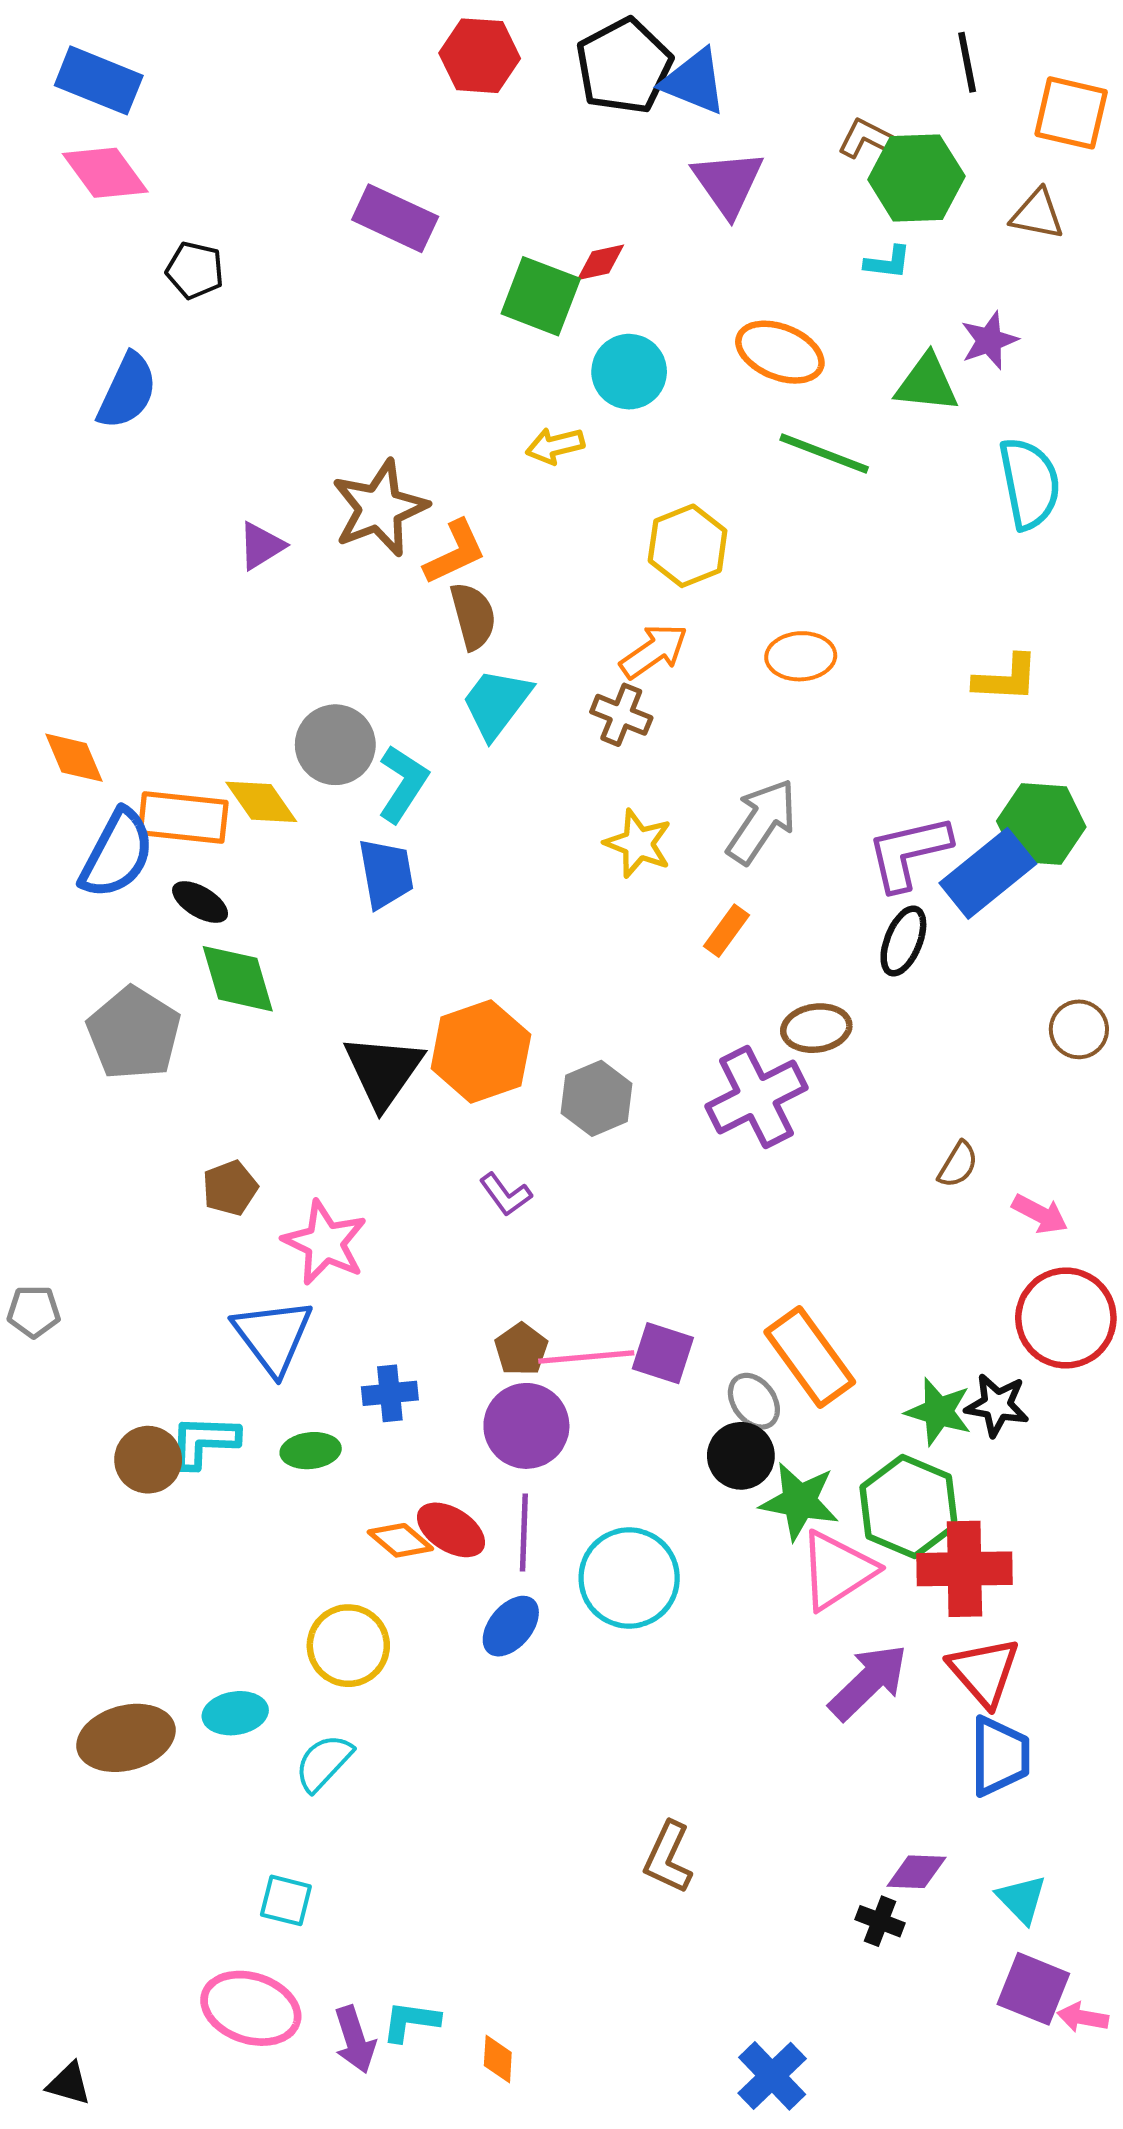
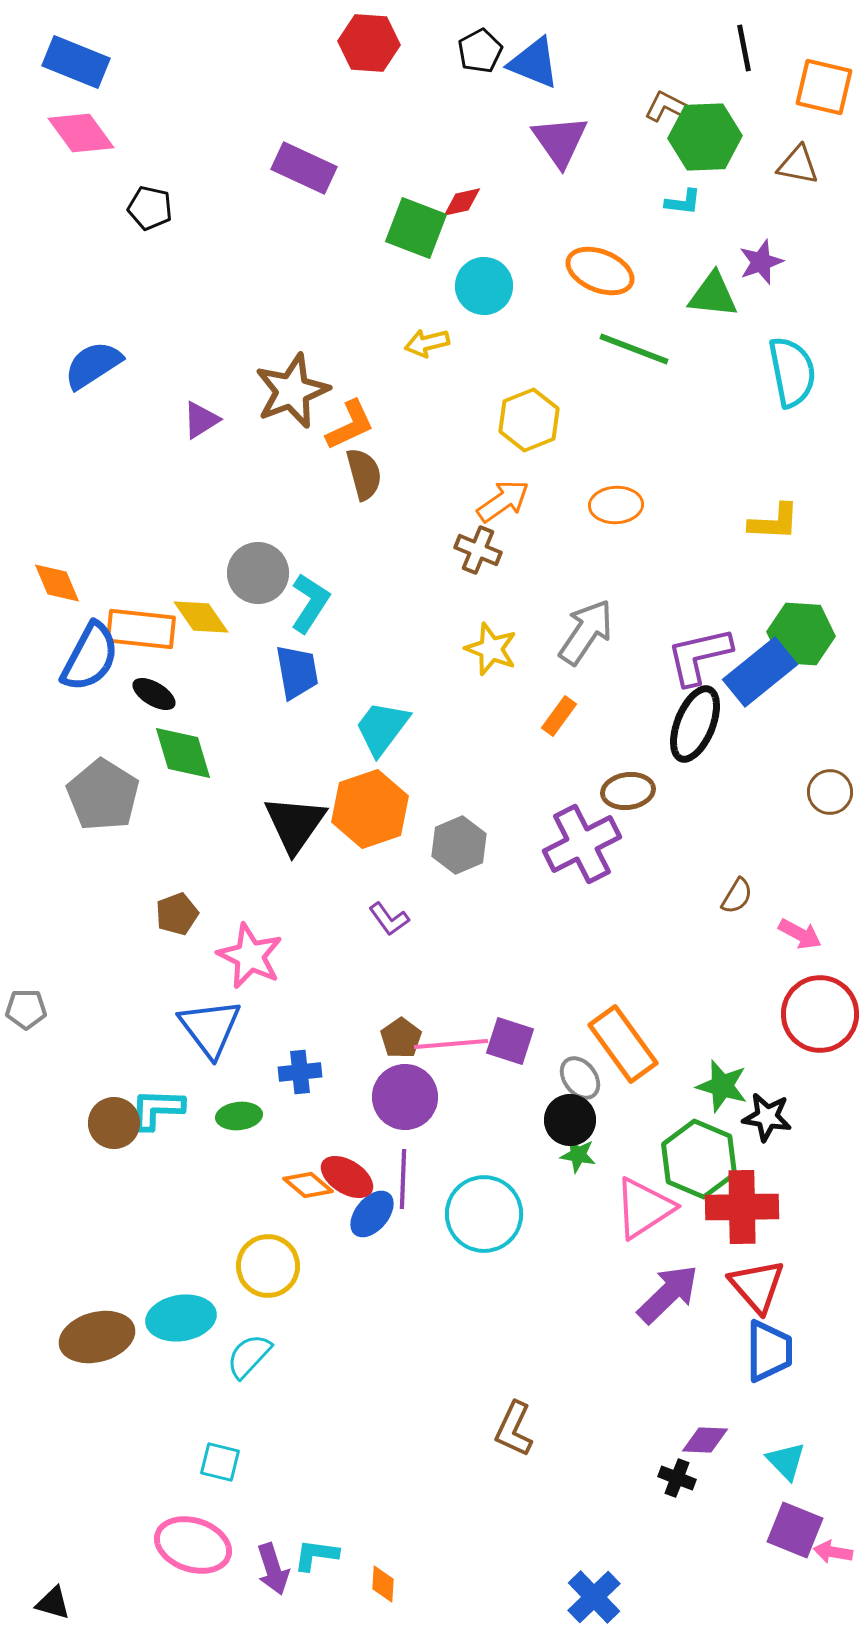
black pentagon: (624, 66) -> (480, 51), size x0.6
blue semicircle: (127, 391) -> (93, 365), moved, turned -148
cyan trapezoid: (496, 703) -> (382, 728), moved
black ellipse: (903, 941) -> (695, 724), size x1.4
black star: (997, 1405) -> (767, 1117), moved
green star: (799, 1501) -> (578, 1155), moved, size x0.6
blue ellipse: (511, 1626) -> (372, 1214), moved
cyan ellipse: (235, 1713) -> (181, 1318), size x1.4

